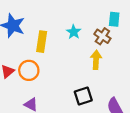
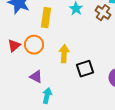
yellow arrow: (96, 60) -> (64, 54), moved

